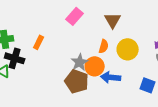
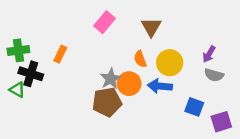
orange semicircle: (104, 46) -> (140, 59), turned 144
blue arrow: (111, 77) -> (160, 86), moved
brown pentagon: (77, 81) -> (107, 102), turned -30

